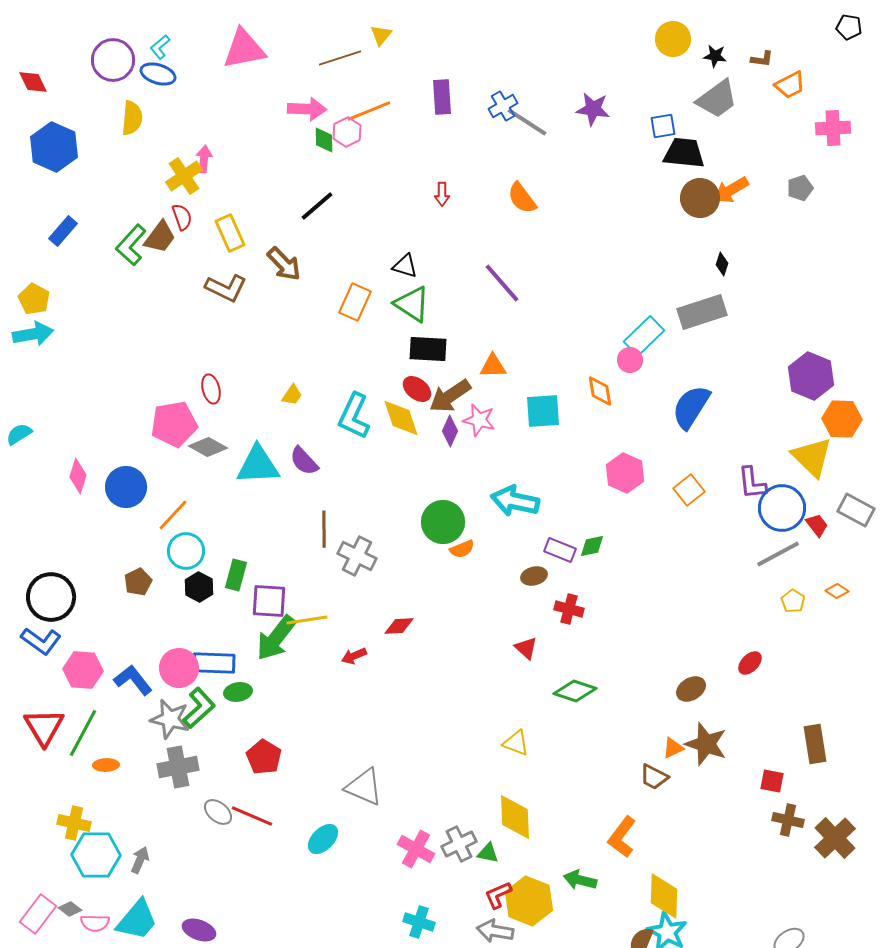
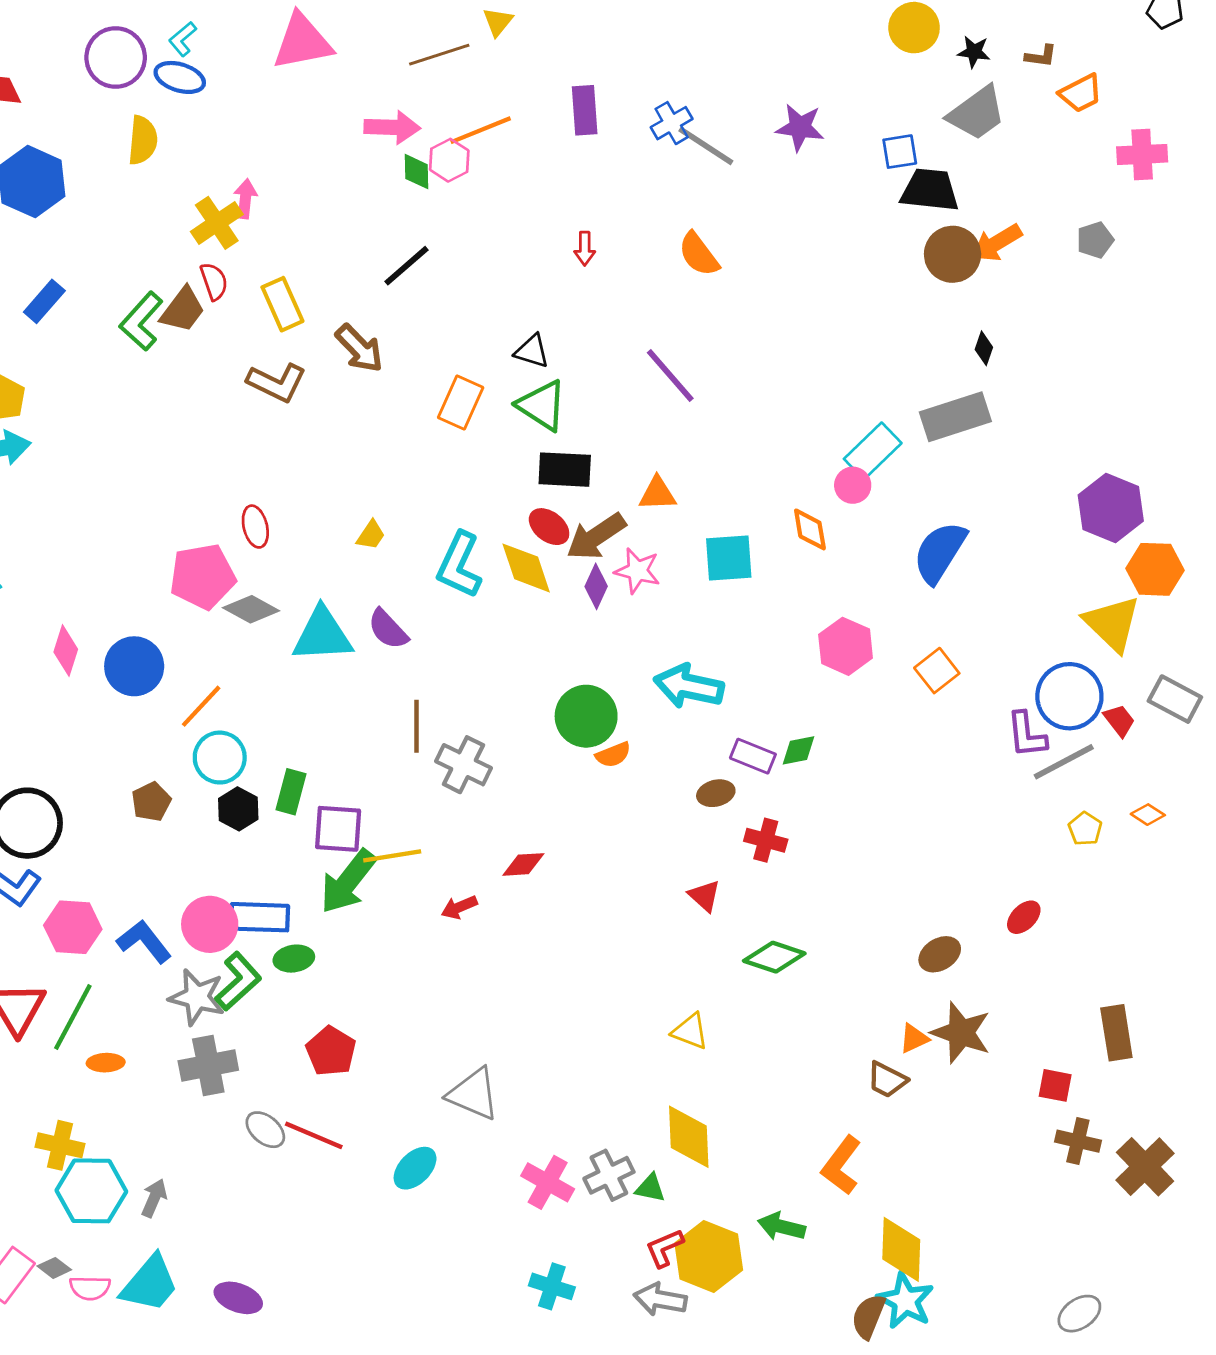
purple L-shape: (752, 483) -> (1027, 735), moved

